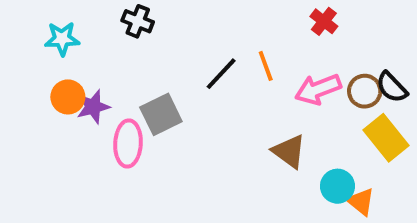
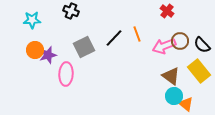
brown circle: (365, 91) -> (180, 41), moved
gray square: (161, 114) -> (84, 47), moved
brown triangle: (289, 151) -> (171, 76), moved

